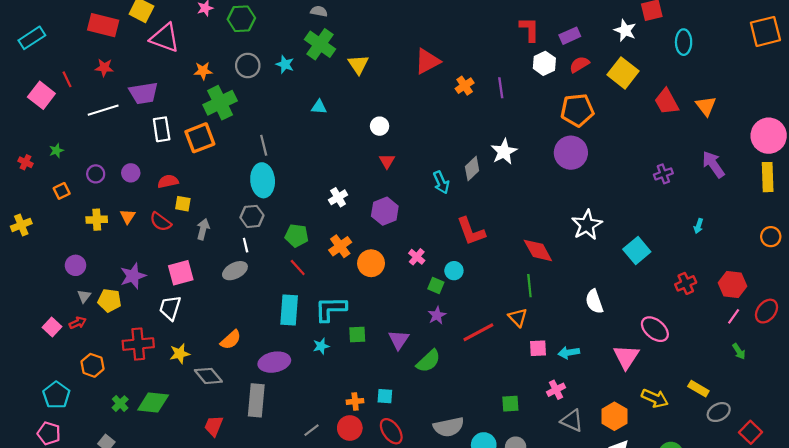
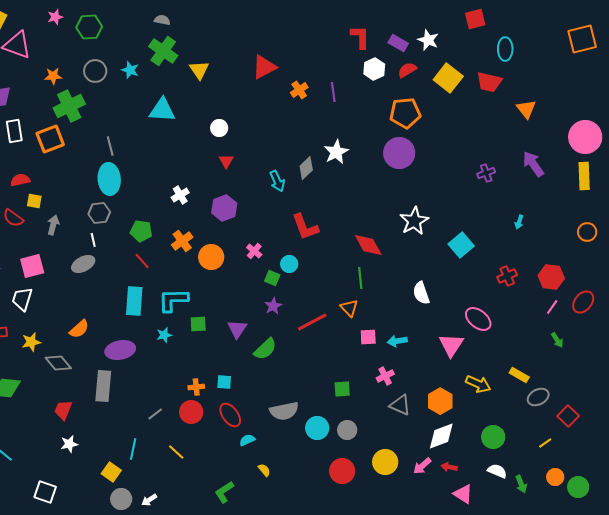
white star: (625, 30) -> (428, 40), moved
purple rectangle: (570, 36) -> (398, 43), turned 54
red trapezoid: (667, 102) -> (489, 82), moved, turned -48
cyan triangle: (319, 107) -> (162, 110), size x1.8

